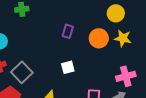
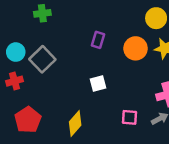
gray square: (22, 72) -> (42, 59), moved

